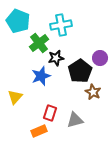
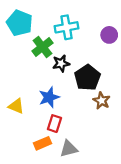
purple circle: (100, 58) -> (109, 35), moved
blue star: (41, 76) -> (49, 97), moved
yellow triangle: (15, 97) -> (16, 106), turned -49
gray triangle: (75, 120) -> (69, 149), moved

